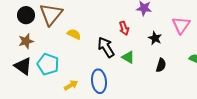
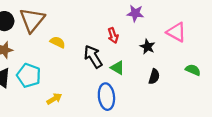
pink triangle: (181, 25) -> (176, 32), turned -36
blue ellipse: (99, 81) -> (106, 97), moved

